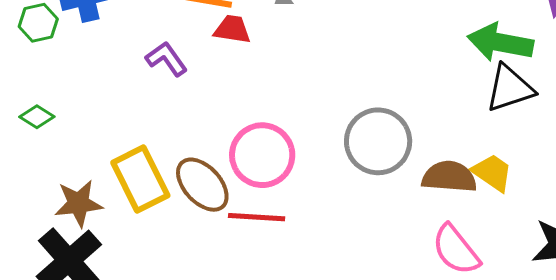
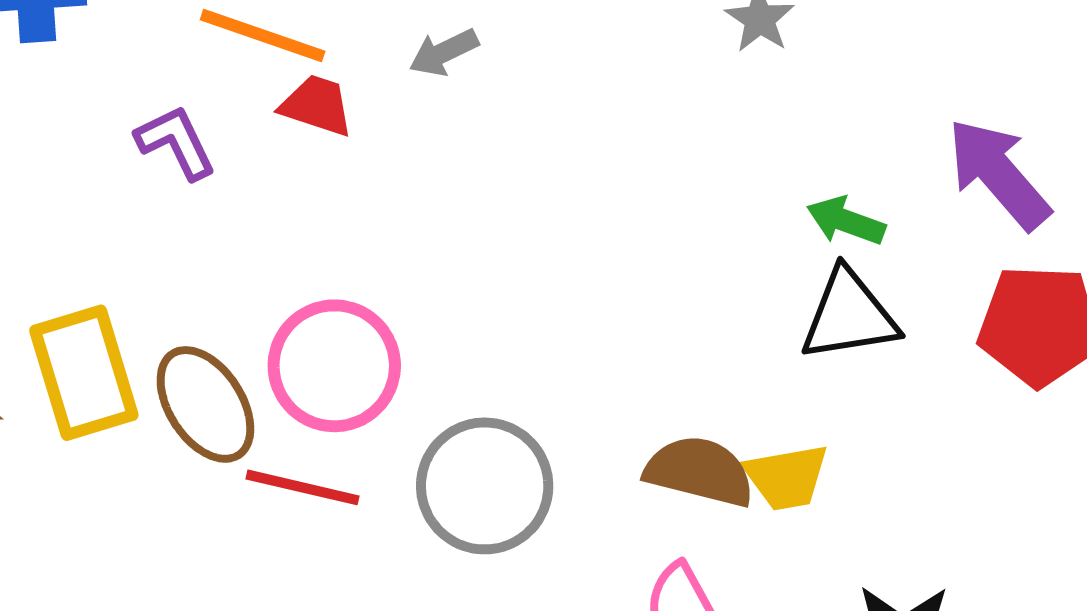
green arrow: (500, 42) -> (846, 221), size x0.6
gray circle: (378, 141) -> (485, 486), moved
yellow trapezoid: (492, 173) -> (786, 477), turned 126

